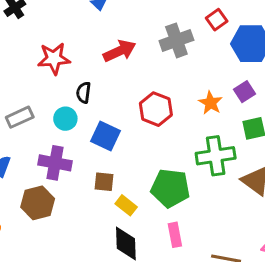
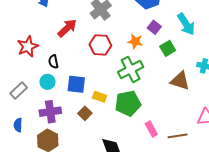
red hexagon: (156, 109) -> (100, 45), moved
green cross: (216, 156) -> (131, 69), moved
brown square: (104, 182) -> (85, 113), turned -32
yellow rectangle: (126, 205) -> (100, 97), moved
pink rectangle: (175, 235) -> (151, 129), moved

